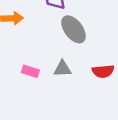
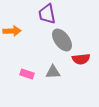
red semicircle: (103, 71) -> (81, 59), moved

